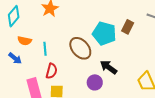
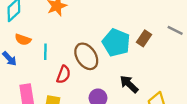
black arrow: (109, 67) -> (129, 84), moved
red semicircle: (51, 71) -> (64, 74), moved

